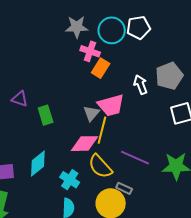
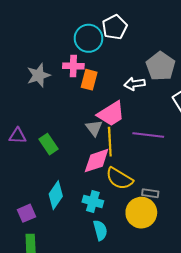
gray star: (77, 27) -> (39, 75), moved
white arrow: (140, 85) -> (134, 84), turned -60
purple line: (135, 158) -> (148, 135), moved

